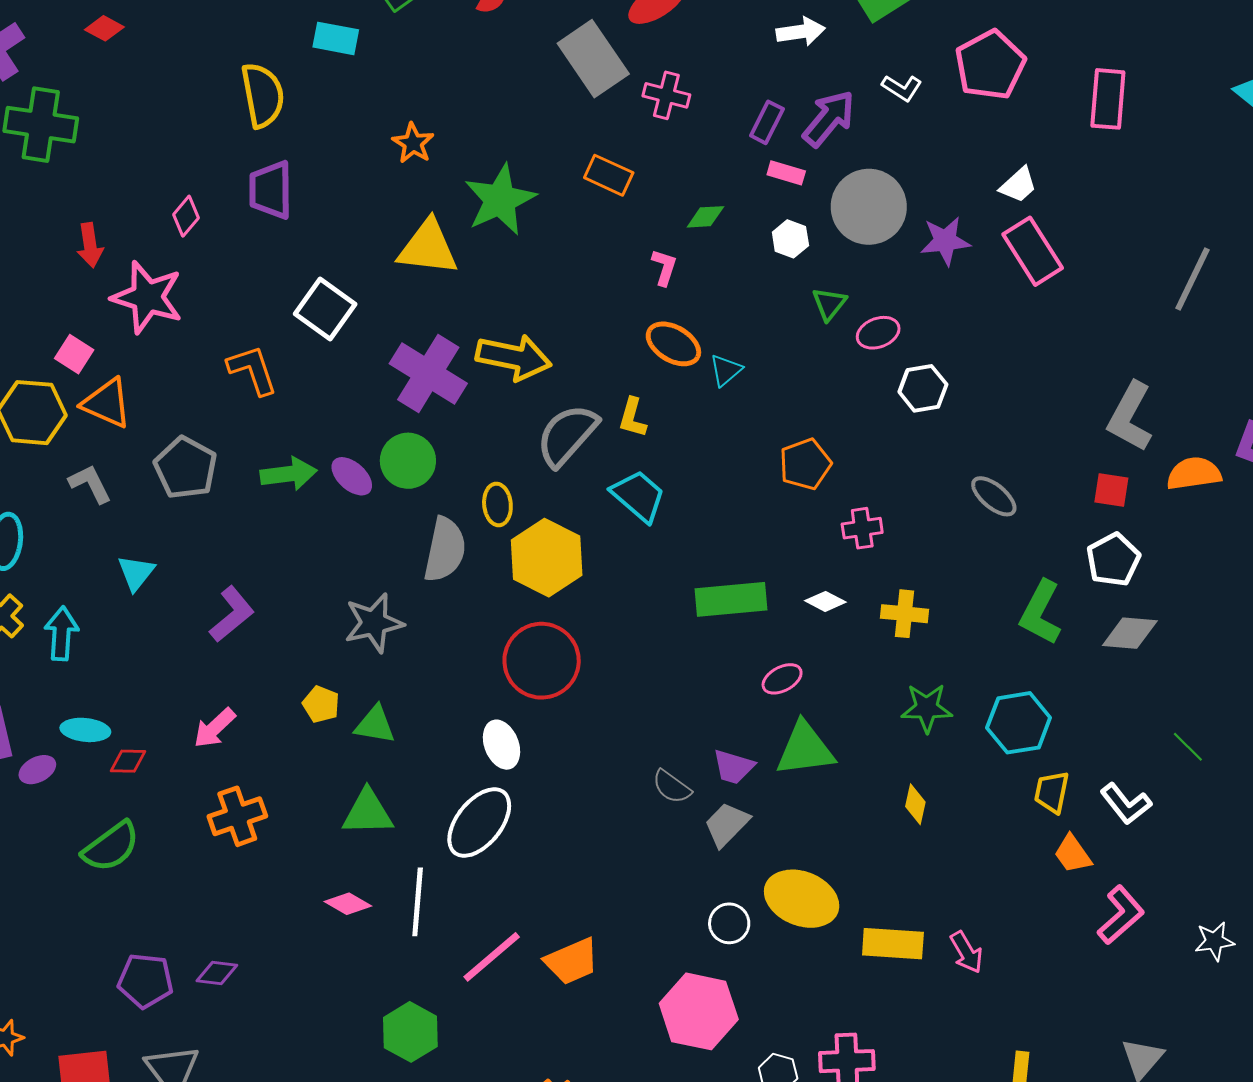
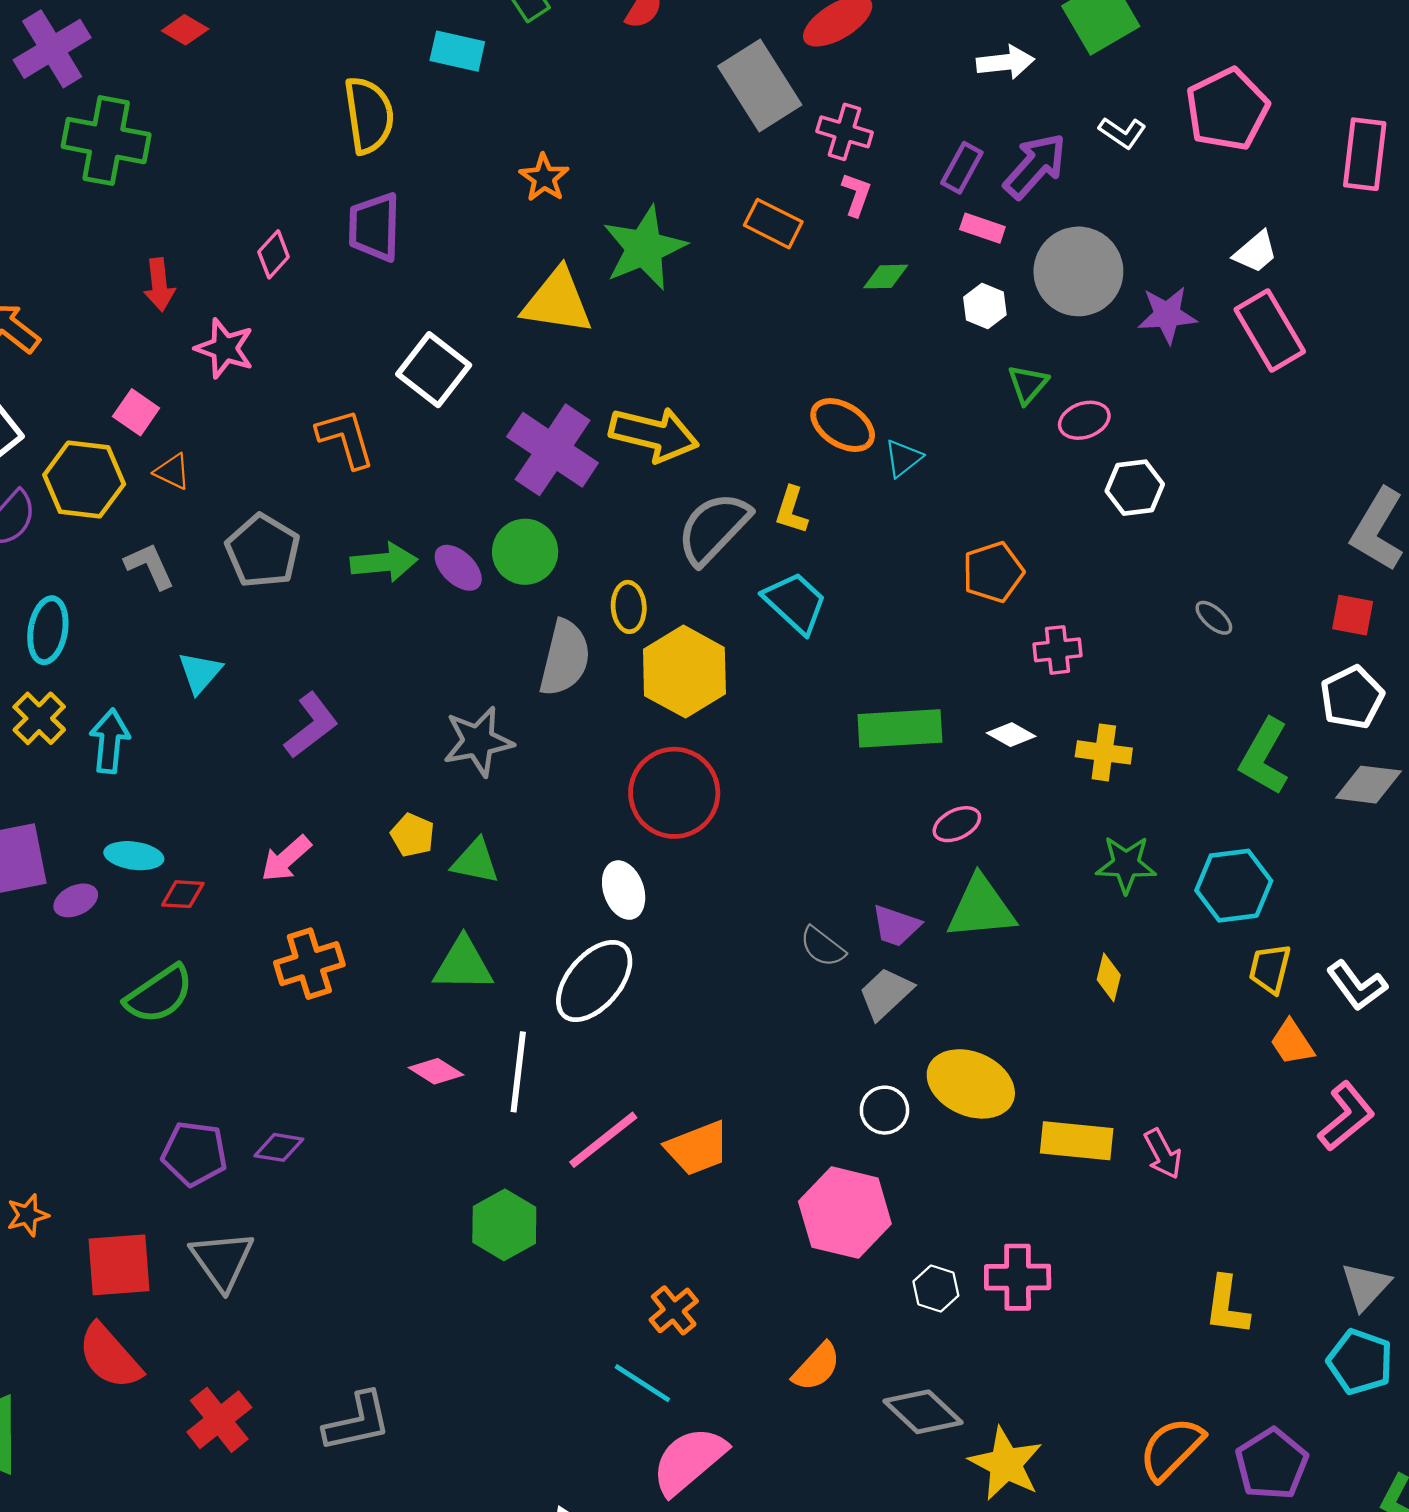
pink L-shape: (664, 267) -> (856, 195), moved
pink star: (147, 297) -> (225, 348), size x0.7
orange triangle: (107, 403) -> (172, 472), size x0.6
gray ellipse: (994, 496) -> (1214, 618), size x0.7

